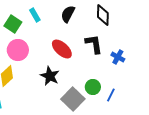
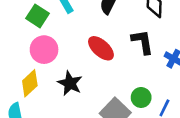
black star: (50, 76) -> (70, 83), moved

